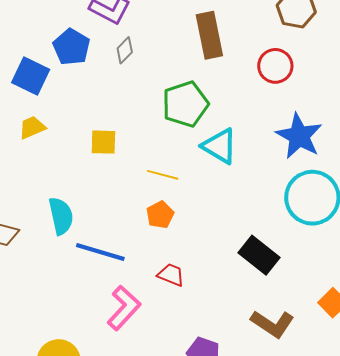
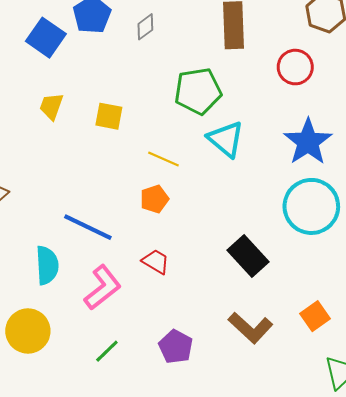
yellow trapezoid: (32, 127) -> (51, 106), moved, turned -56
cyan semicircle: (61, 216) -> (47, 265), moved

